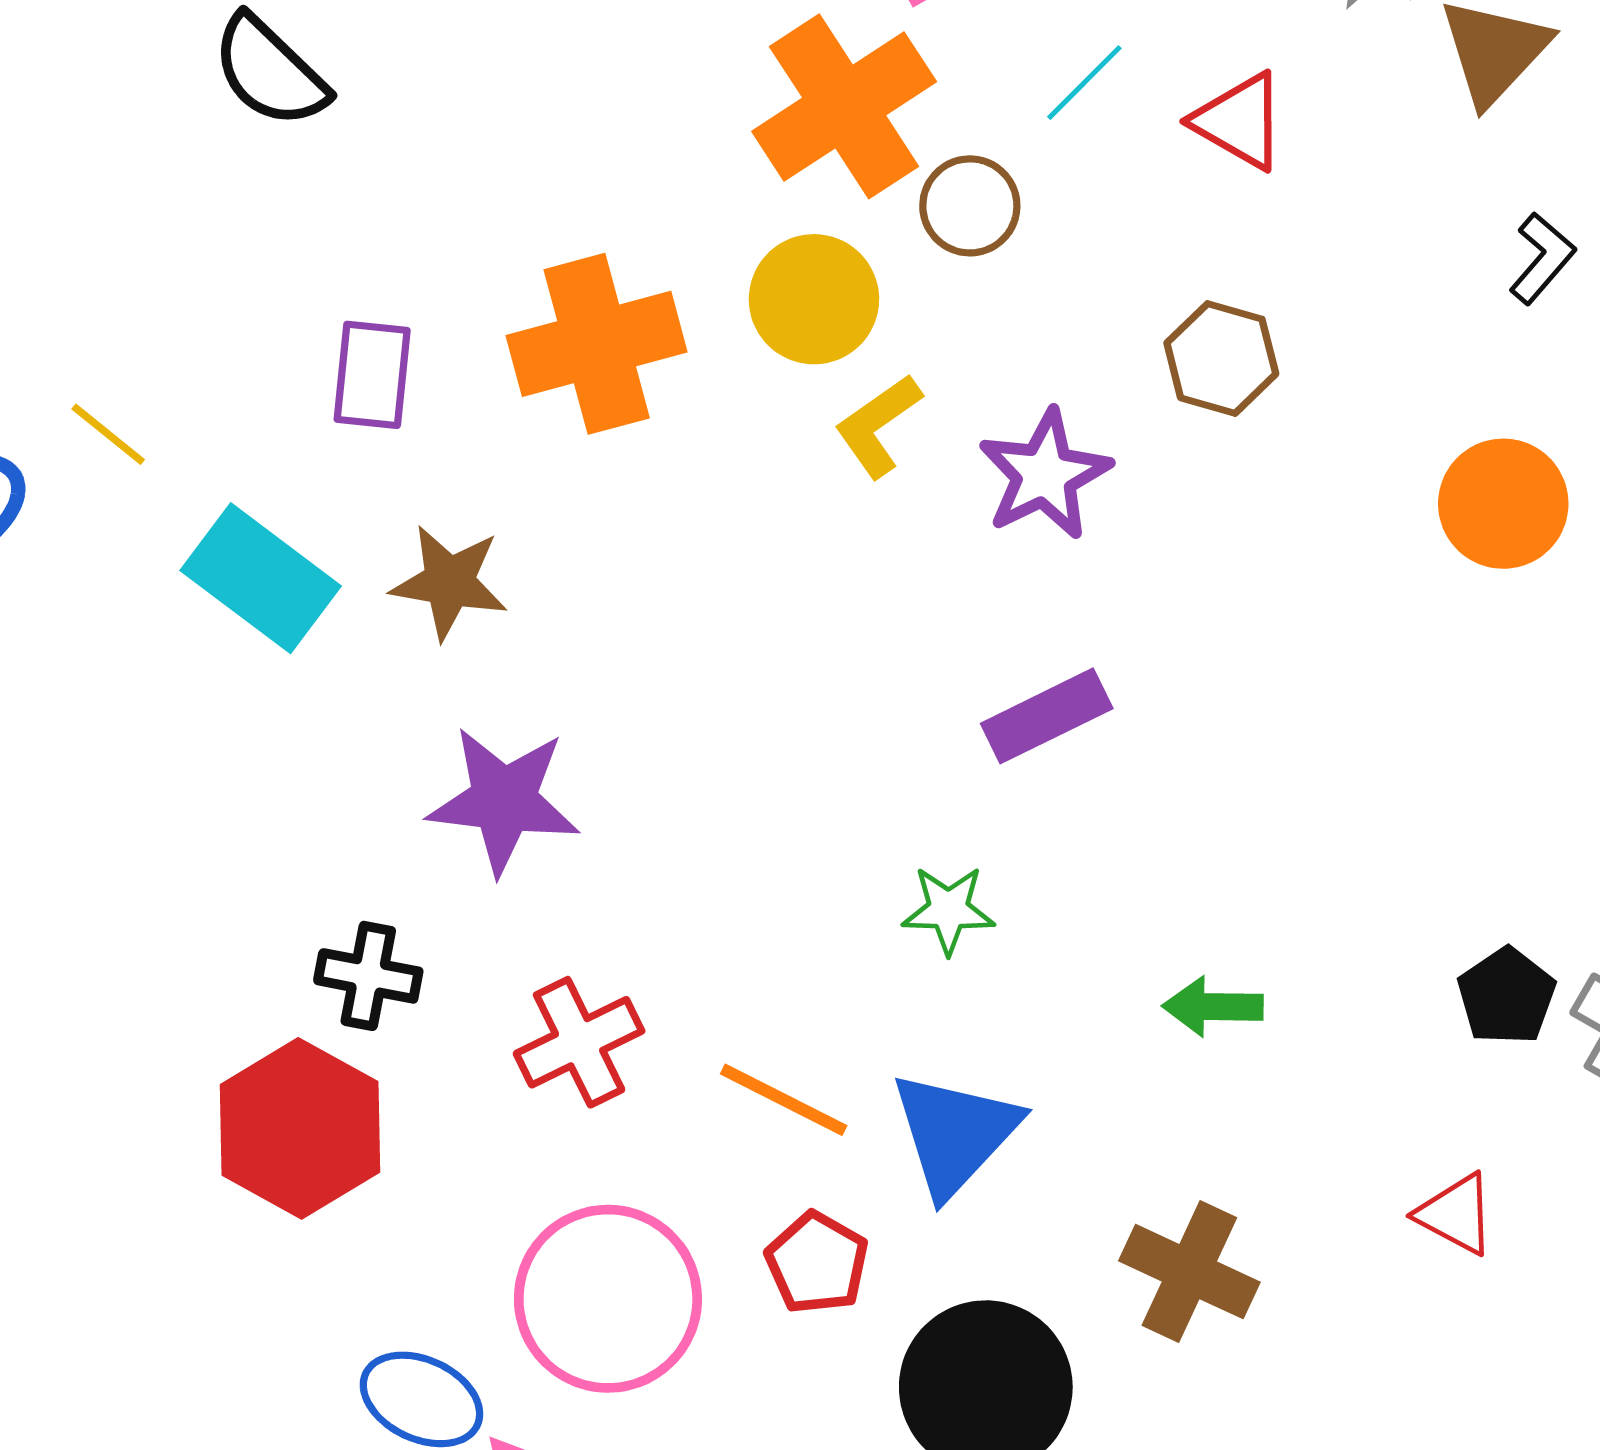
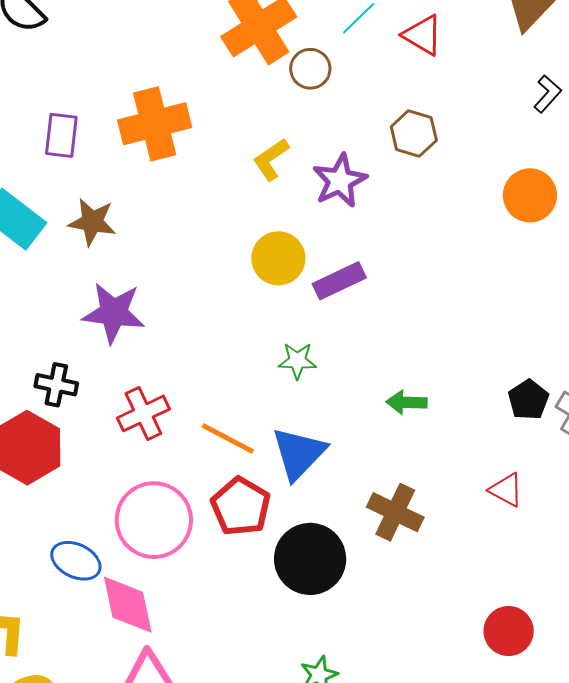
yellow circle: (814, 299) -> (278, 258), moved
red pentagon: (817, 1263) -> (241, 506), size x1.4

